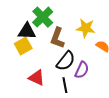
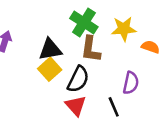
green cross: (43, 17) -> (84, 23), moved
black semicircle: (66, 61) -> (78, 79), moved
red triangle: (37, 78) -> (76, 106), turned 36

